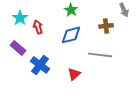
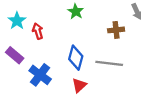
blue diamond: (71, 35) -> (76, 58), moved, turned -60

